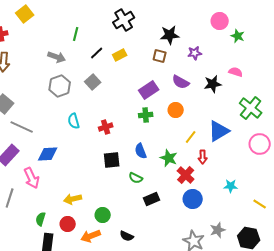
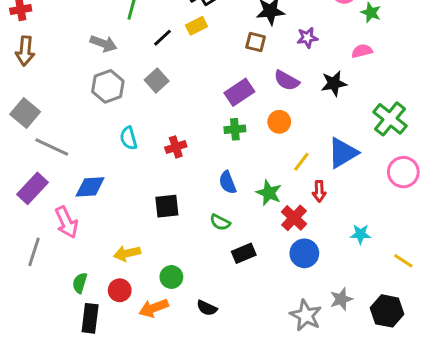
yellow rectangle: (120, 55) -> (196, 26), moved
pink semicircle: (236, 72) -> (362, 51), moved, turned -32
black square: (112, 160) -> (167, 206), moved

